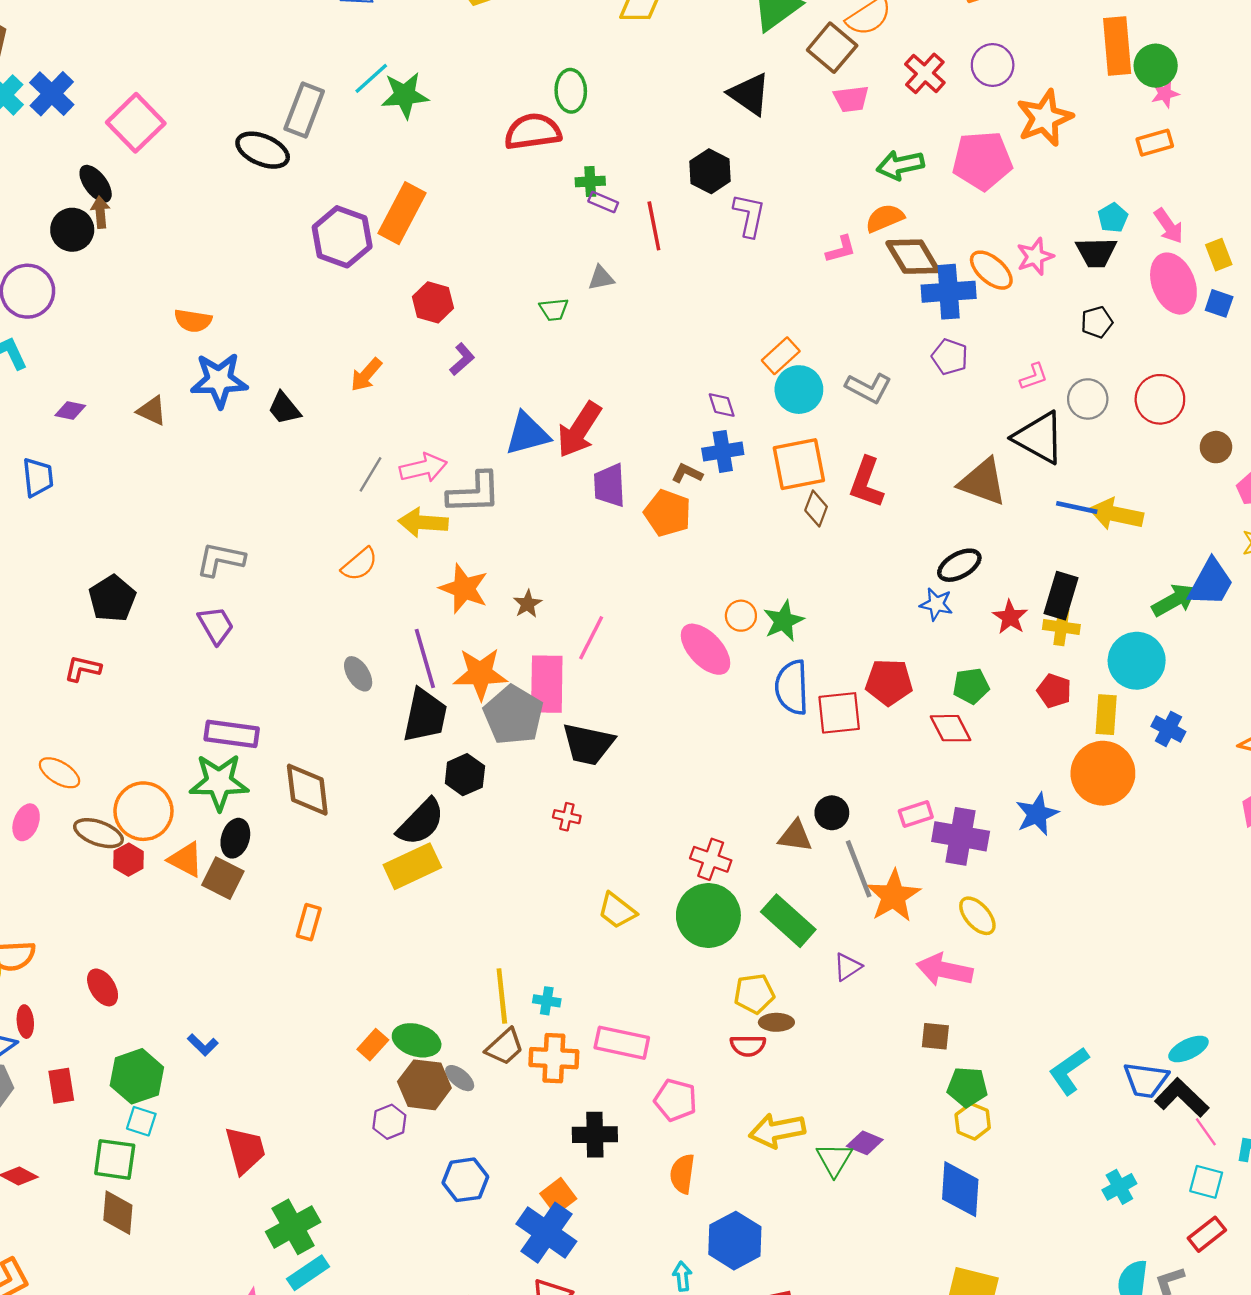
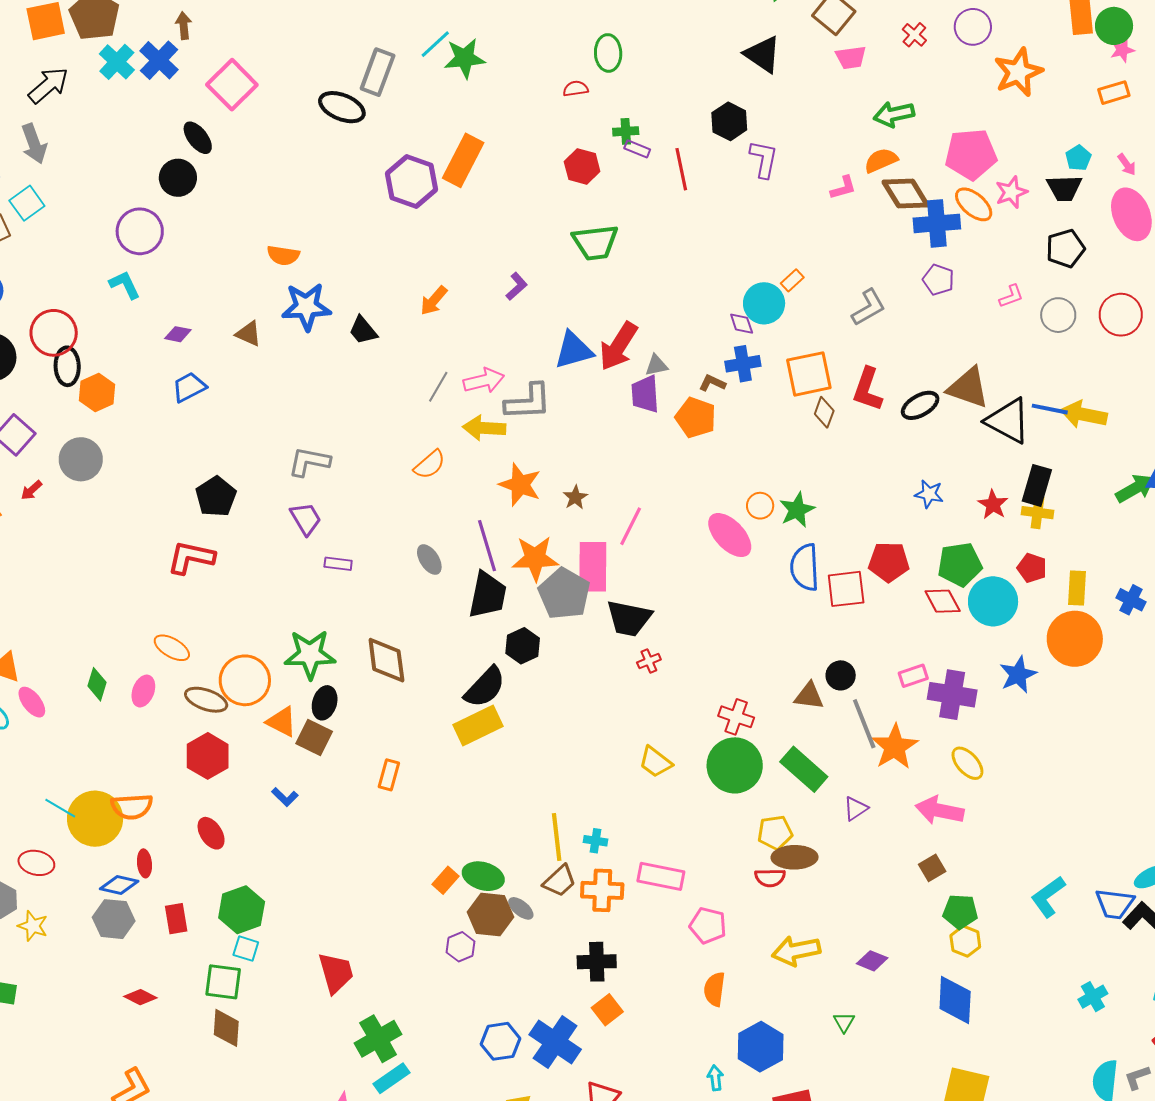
red cross: (925, 73) -> (914, 35), size x0.7
red semicircle: (533, 132) -> (576, 89), size x0.5
pink pentagon: (982, 161) -> (971, 154), moved
brown arrow: (100, 212) -> (184, 26), moved
pink arrow: (1169, 226) -> (1127, 165), size x0.7
gray triangle: (601, 278) -> (656, 365), moved
red hexagon: (433, 302) -> (582, 166), moved
green trapezoid: (554, 309) -> (595, 242), size x1.8
black pentagon: (1097, 322) -> (1065, 248), size x1.4
orange rectangle: (781, 356) -> (792, 280), size x0.7
gray L-shape: (869, 388) -> (869, 307), turned -57
cyan circle: (799, 390) -> (764, 303), moved
black triangle: (1039, 438) -> (1008, 421), moved
blue trapezoid: (38, 477) -> (189, 387), moved, turned -111
black ellipse: (959, 565) -> (920, 405), moved
cyan circle: (1137, 661) -> (993, 601), moved
red L-shape: (83, 669) -> (191, 557), size x1.5
green pentagon: (971, 686) -> (960, 564), size x1.4
purple rectangle: (232, 734) -> (338, 564), moved, size x0.6
red cross: (567, 817) -> (649, 661), moved, turned -35
red hexagon: (129, 860) -> (208, 756), moved, size x1.6
brown ellipse: (776, 1022) -> (795, 857), size x1.5
brown square: (935, 1036) -> (932, 868), turned -36
blue L-shape: (203, 1045) -> (285, 797), moved
black cross: (595, 1135) -> (597, 962), moved
green triangle: (834, 1159) -> (844, 1022), moved, size x0.7
blue hexagon: (465, 1180) -> (501, 1041), moved
blue cross: (546, 1233) -> (555, 1042), moved

